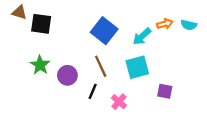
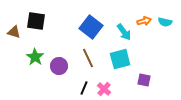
brown triangle: (19, 12) -> (14, 32), moved
cyan arrow: (142, 36) -> (124, 32), turned -84
black line: (93, 91) -> (84, 88), moved

